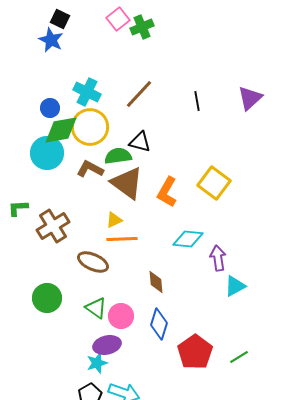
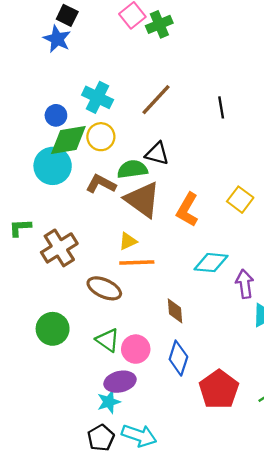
yellow circle: (90, 127) -> (101, 137), size x0.7
yellow square: (214, 183) -> (240, 200), size x0.7

